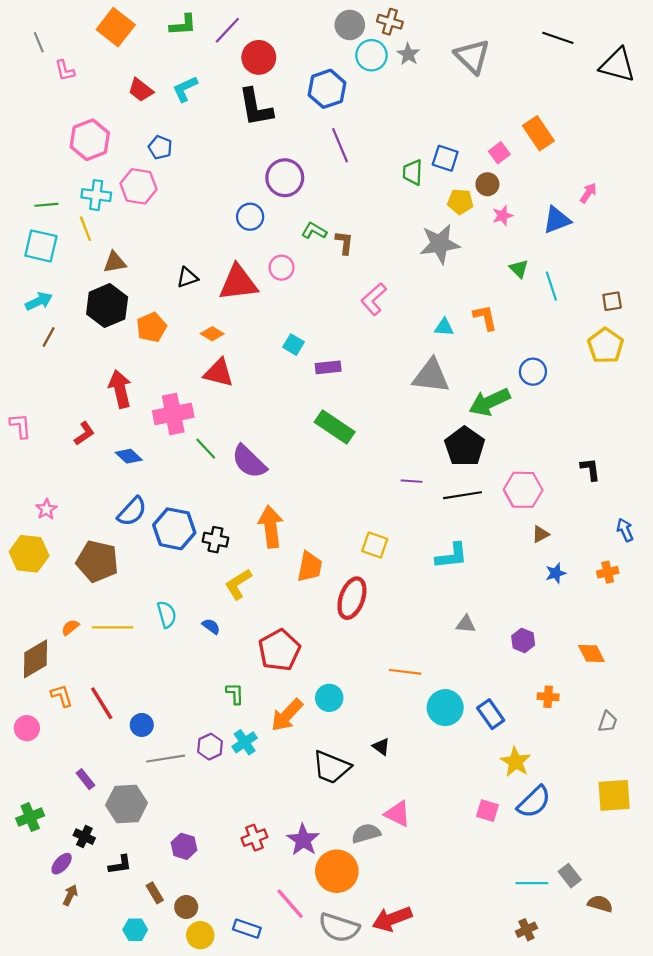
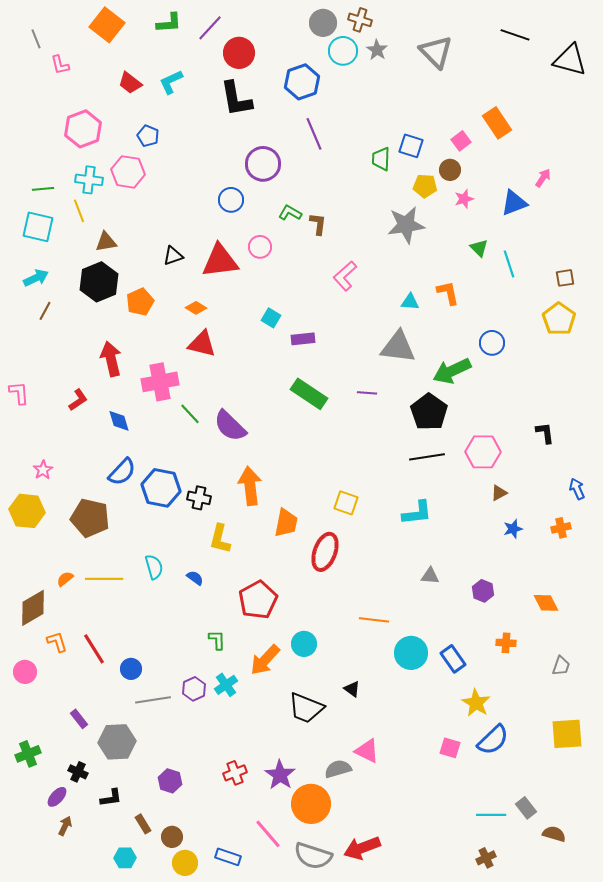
blue diamond: (129, 456) -> (119, 421), turned 30
purple line: (412, 481) -> (367, 393), moved
yellow L-shape: (238, 584) -> (220, 539), turned -44

